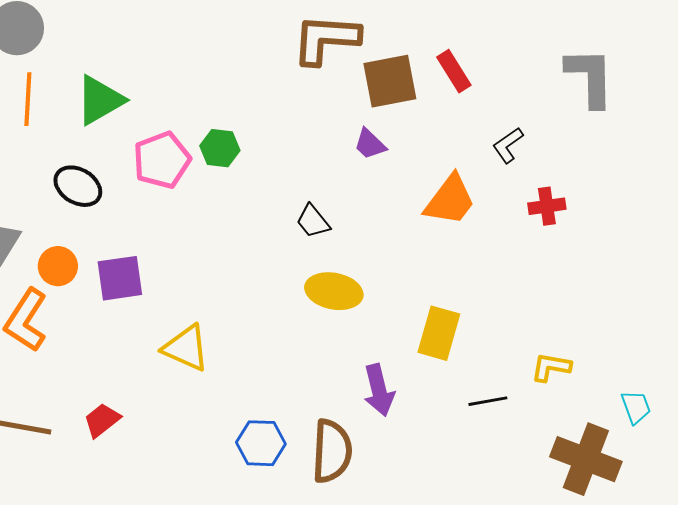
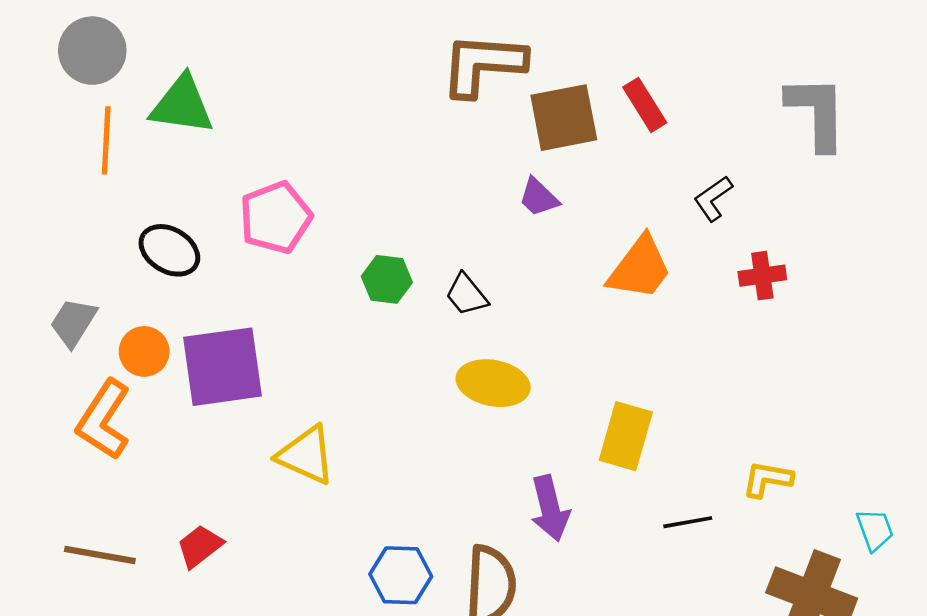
green triangle: (100, 100) -> (182, 105), moved, turned 38
green hexagon: (220, 148) -> (387, 279), moved
purple square: (120, 278) -> (223, 367), size x1.4

